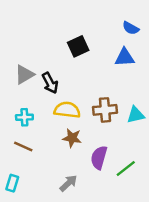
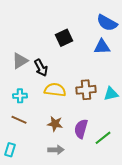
blue semicircle: (131, 28) -> (107, 23), size x1.5
brown star: (72, 138) -> (55, 124), moved
gray arrow: (68, 183) -> (56, 150), turned 42

